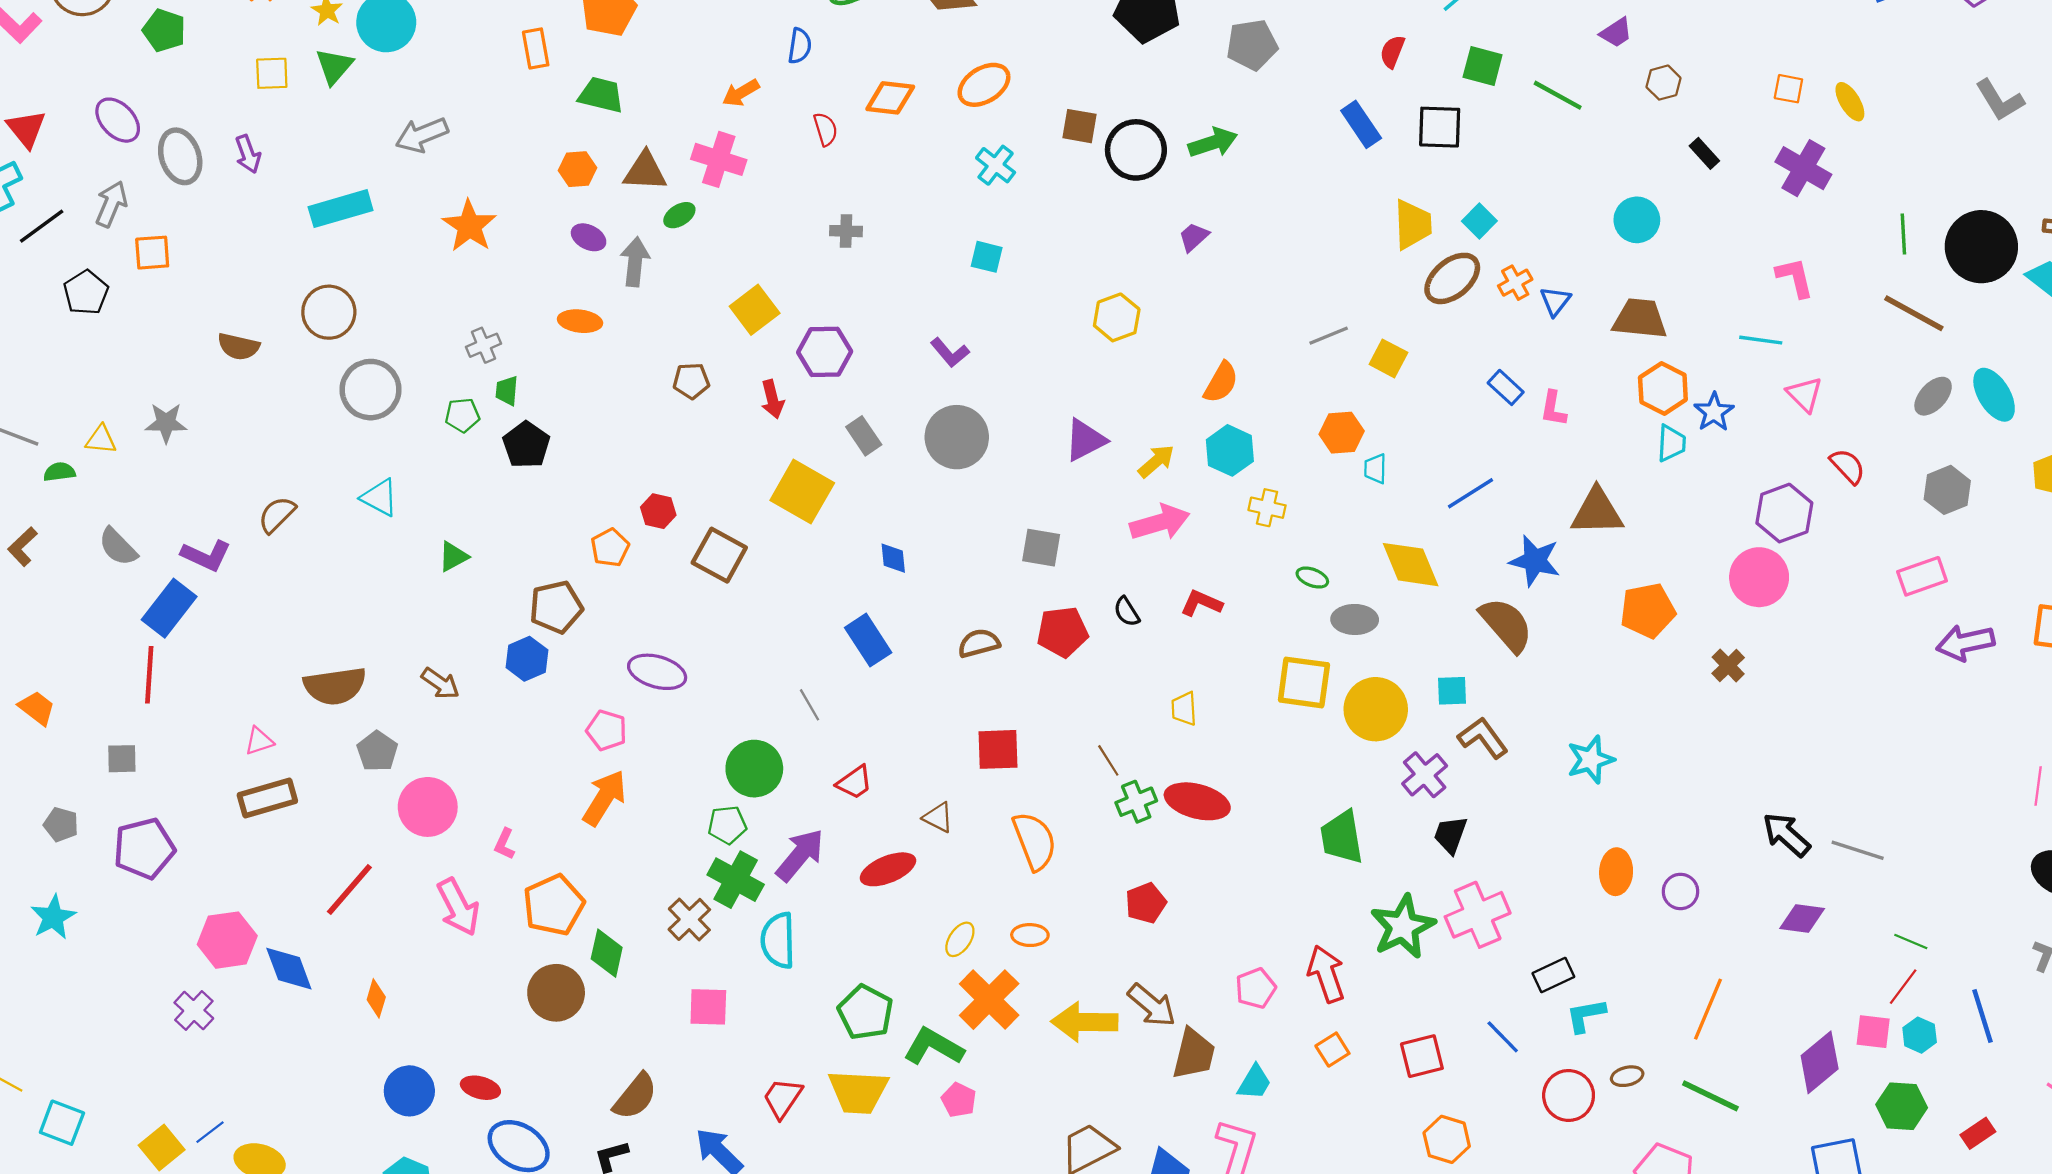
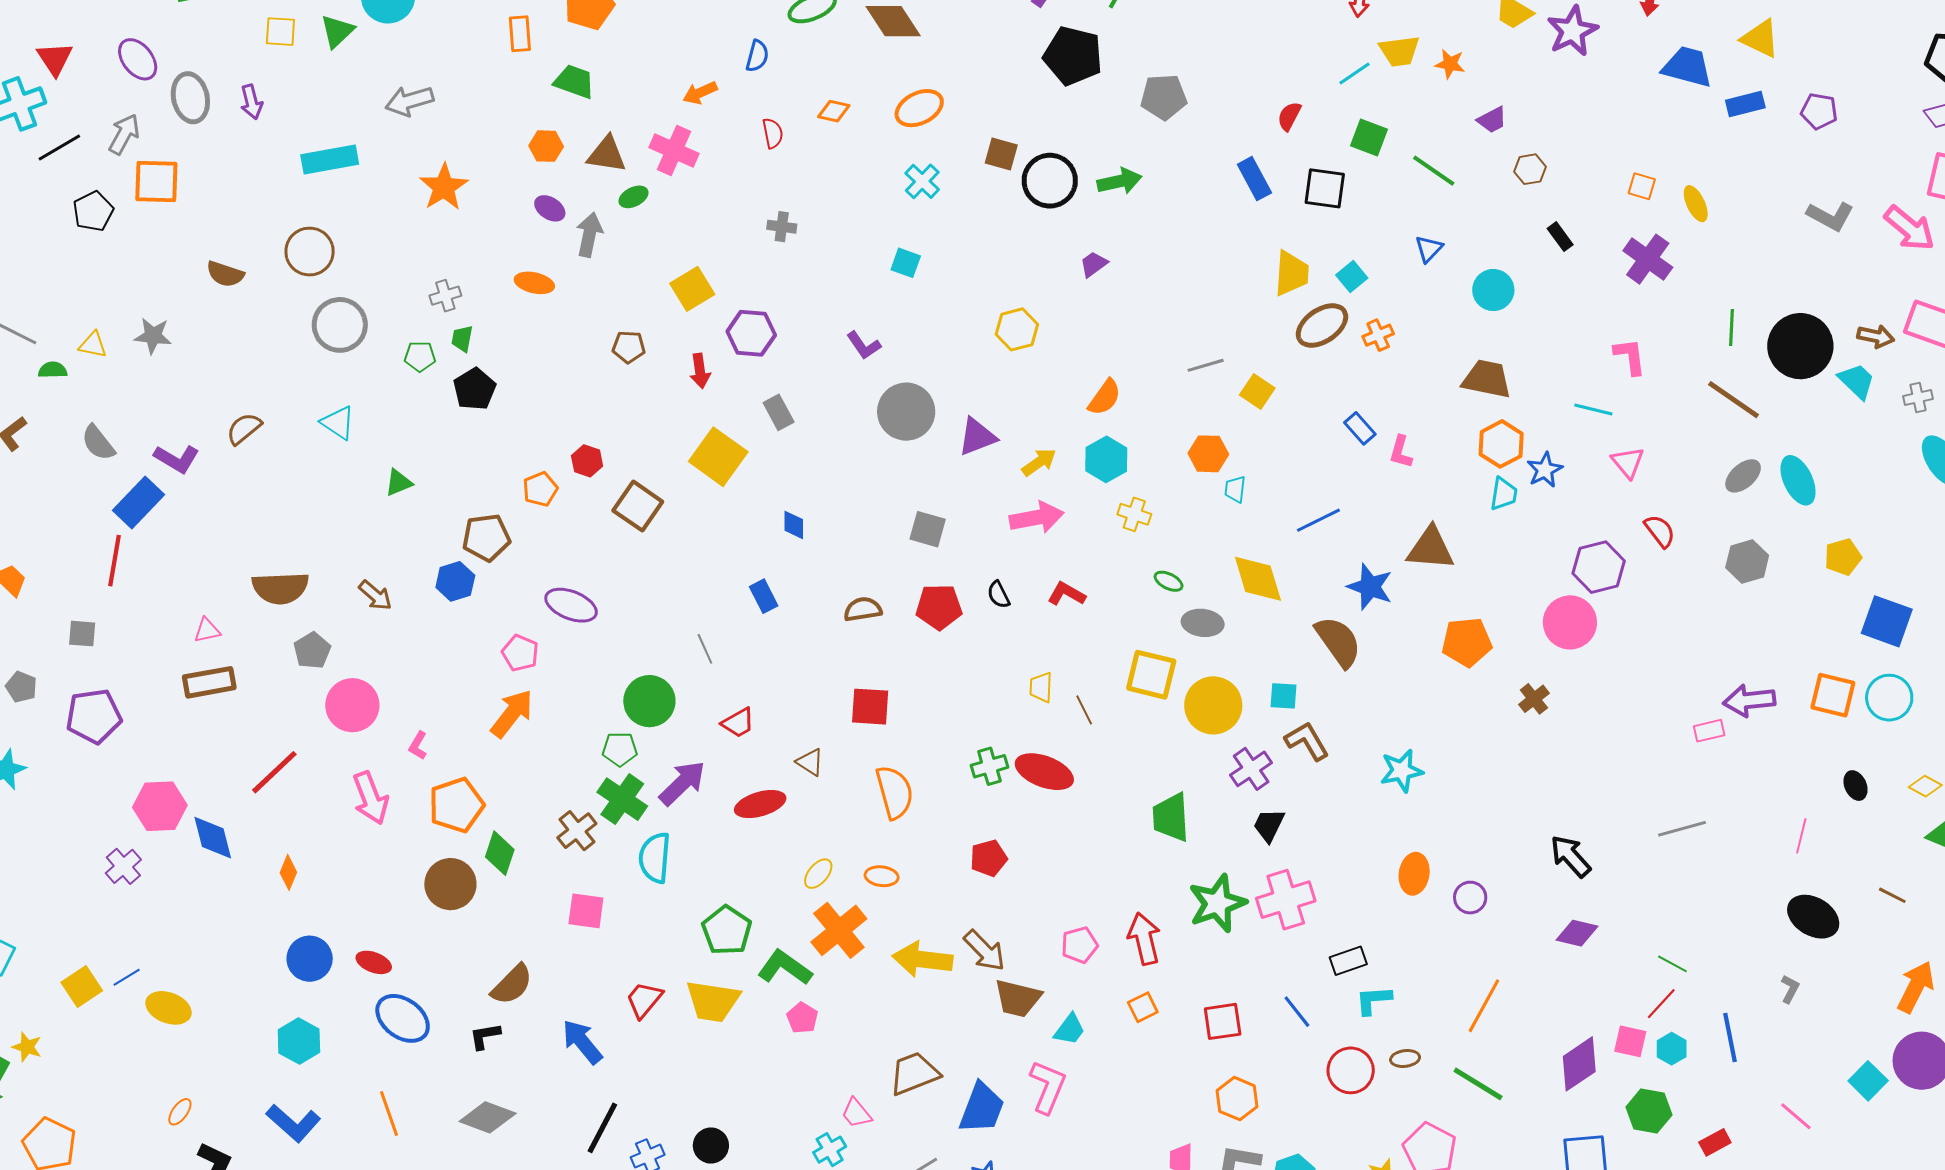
orange diamond: (890, 98) -> (834, 111), size x0.7
gray L-shape: (2000, 100) -> (1830, 216), turned -36
orange square: (152, 253) -> (156, 182), size x1.4
blue triangle: (1555, 301) -> (1429, 249), moved
gray circle: (957, 437) -> (906, 412), moved
pink rectangle: (1922, 576) -> (1709, 731), moved, size x0.7
blue rectangle: (868, 640) -> (764, 596), size x0.7
brown line: (1108, 760) -> (1084, 710), moved
gray line: (1858, 850) -> (1682, 829), moved, turned -39
brown trapezoid: (1194, 1054) -> (1018, 998), turned 84

